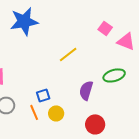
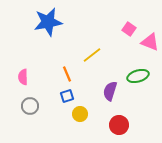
orange line: (34, 112) -> (67, 74), moved

